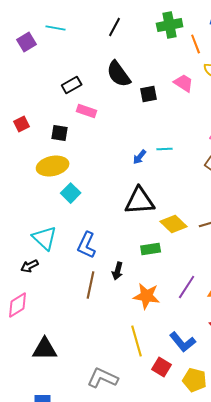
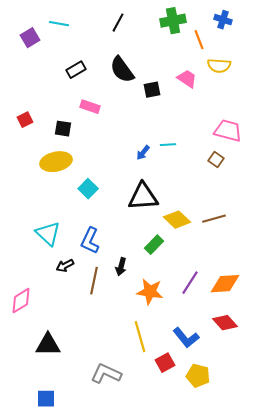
black rectangle: (72, 85) -> (76, 70), moved
cyan square: (71, 193) -> (88, 189), moved
green rectangle: (151, 249) -> (154, 245), turned -36
black arrow: (30, 266) -> (65, 266), moved
red square: (162, 367) -> (165, 363), turned 30

